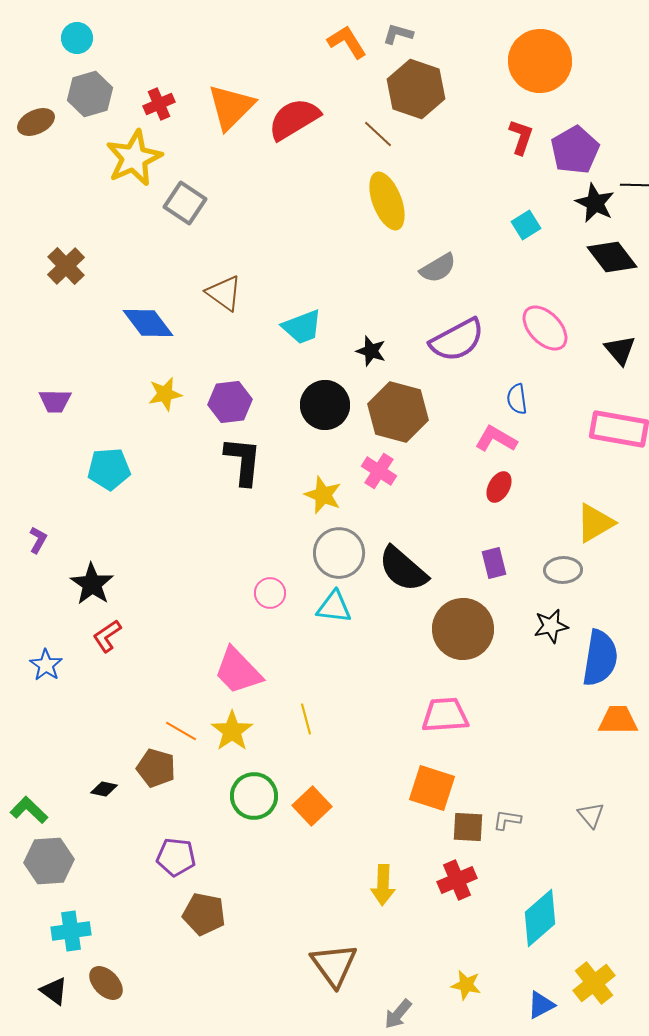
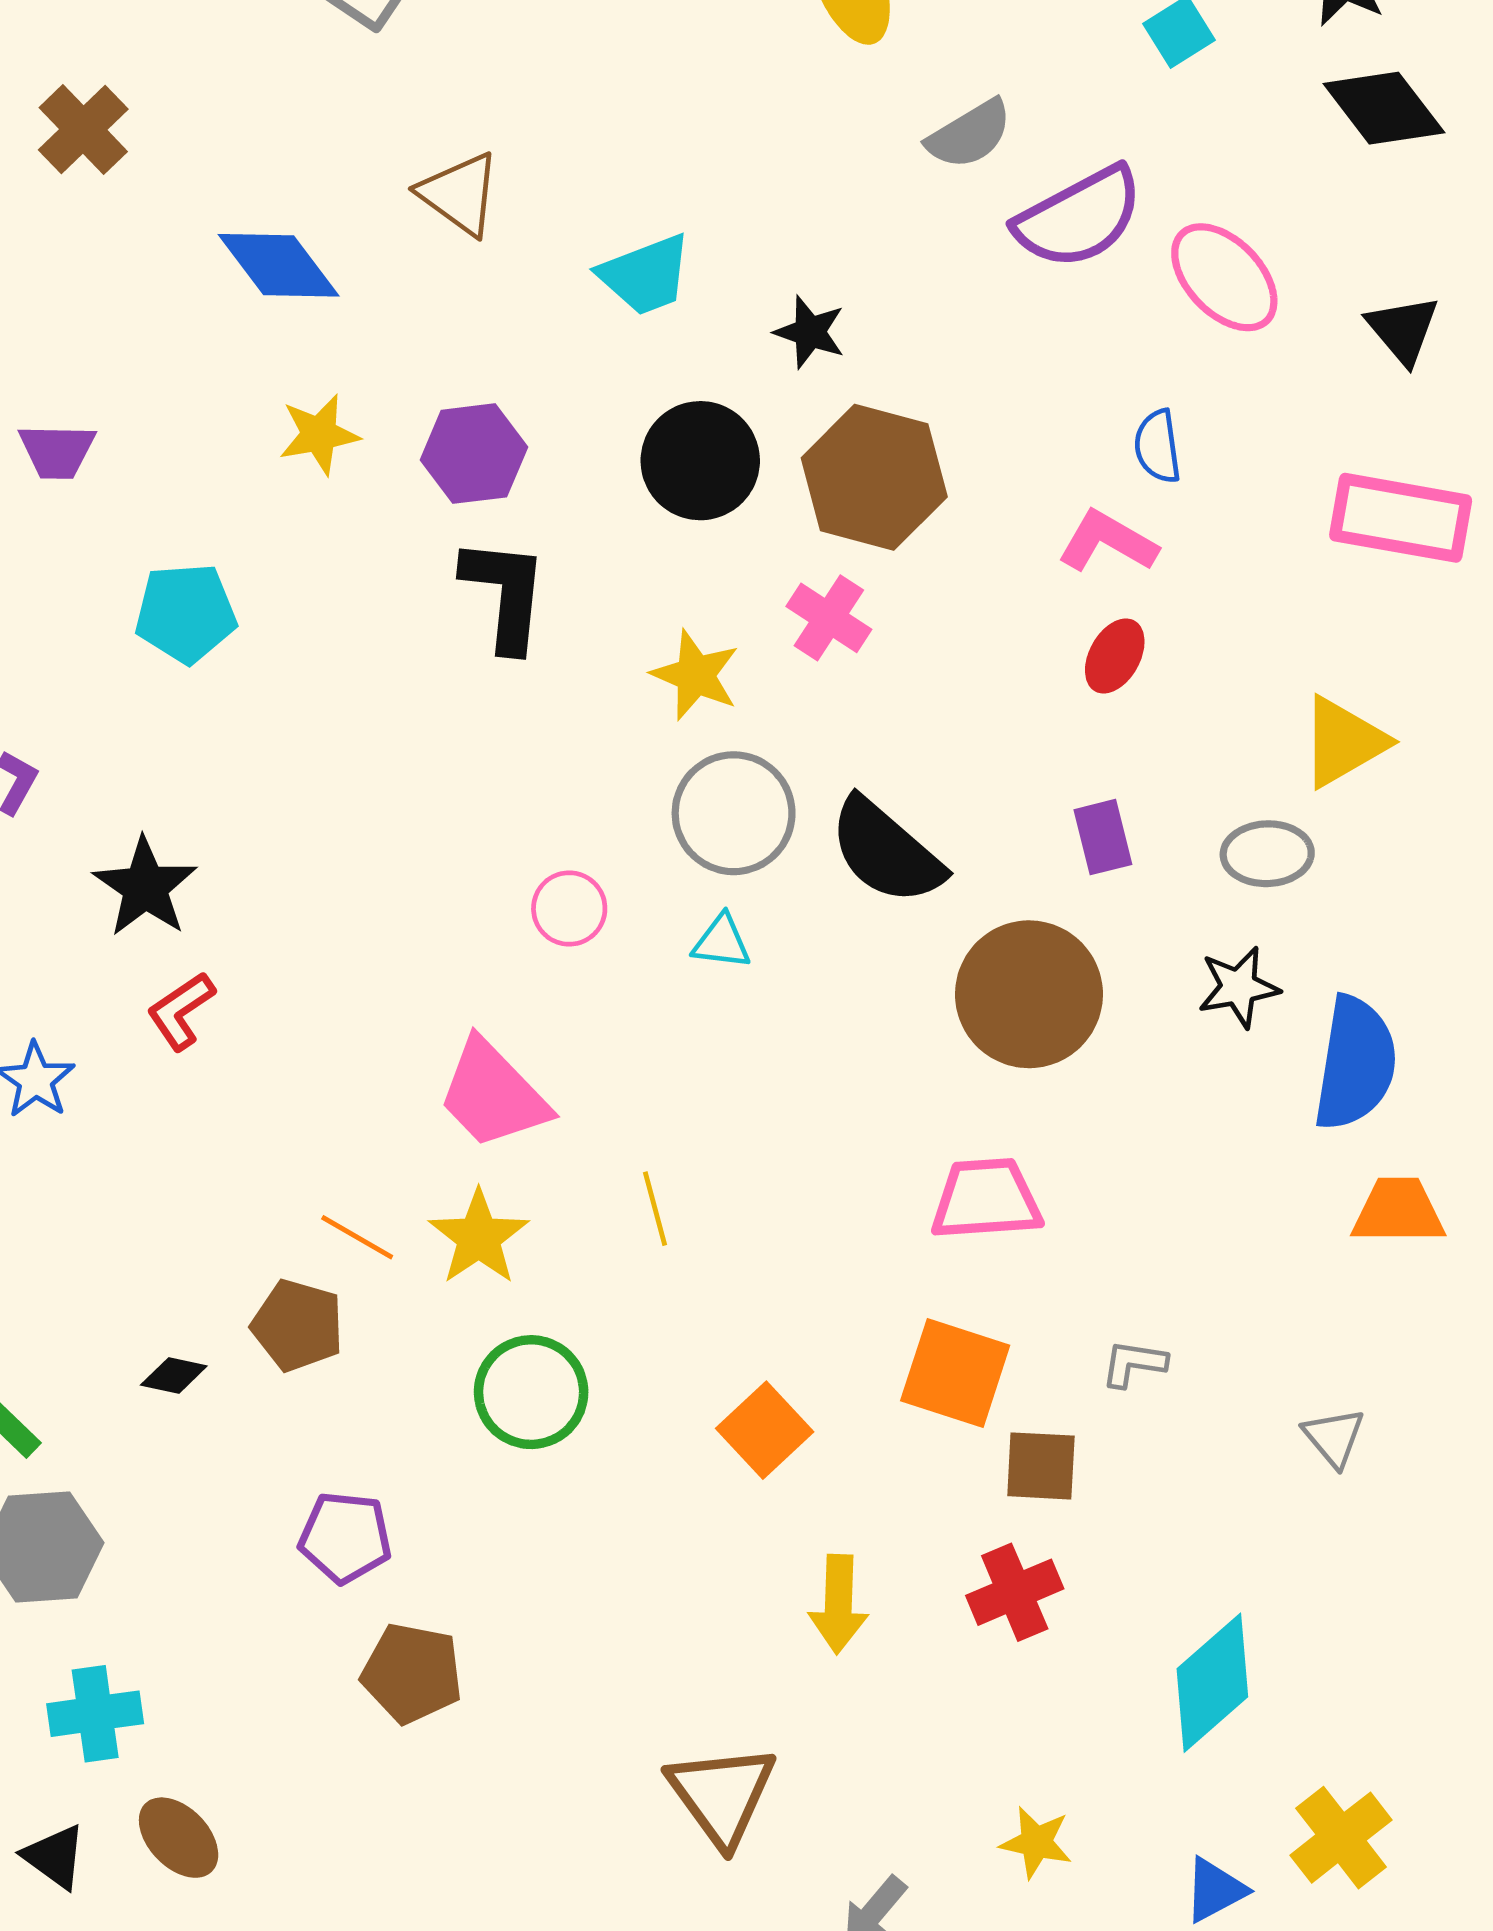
purple semicircle: (457, 340) -> (1079, 218), moved
cyan triangle: (334, 607) -> (722, 942), size x0.7
orange square: (312, 806) -> (765, 1430), moved
gray L-shape: (507, 820) -> (1134, 1364), moved

